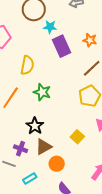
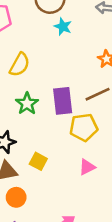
purple rectangle: (61, 46) -> (63, 101), moved
yellow square: (77, 137) -> (38, 161), moved, turned -32

